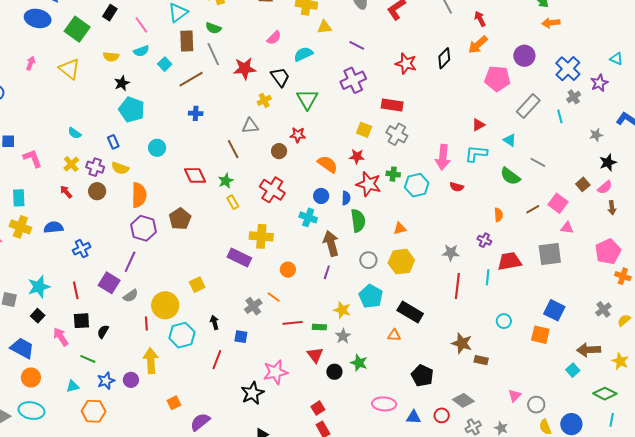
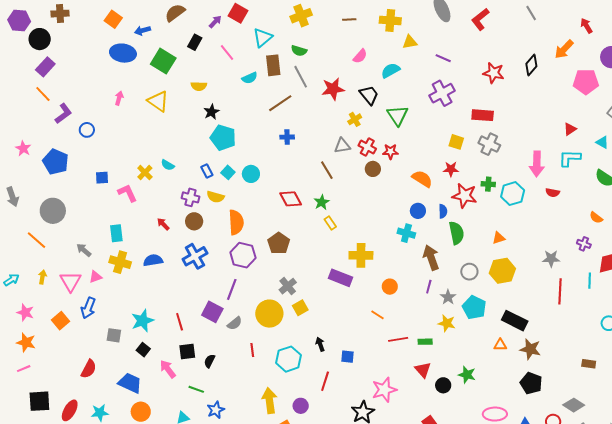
red arrow: (480, 19) -> (586, 26), moved
cyan semicircle: (141, 51) -> (250, 78), moved
cyan square: (165, 64) -> (228, 172), moved
yellow cross: (71, 164) -> (145, 173), moved
red cross: (272, 190) -> (367, 147), moved, size x0.7
orange semicircle: (498, 215) -> (596, 218), turned 136
blue cross: (82, 249) -> (195, 256), moved, size x1.4
yellow circle: (165, 305) -> (269, 314), moved
gray cross: (253, 306) -> (288, 286), moved
gray star: (343, 336) -> (448, 297), moved
brown star: (462, 343) -> (530, 349), moved
yellow arrow: (151, 361) -> (270, 401), moved
purple circle: (131, 380) -> (301, 406), moved

